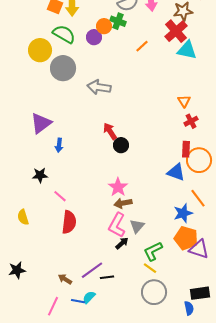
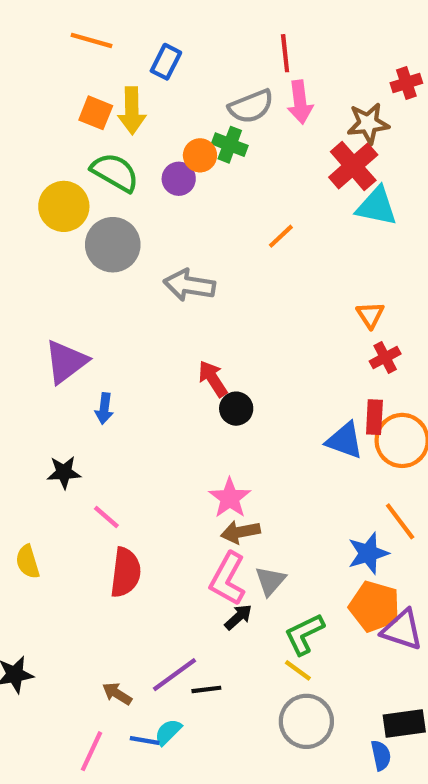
orange line: (142, 46) -> (281, 236), moved
blue triangle: (176, 172) -> (345, 440), moved

